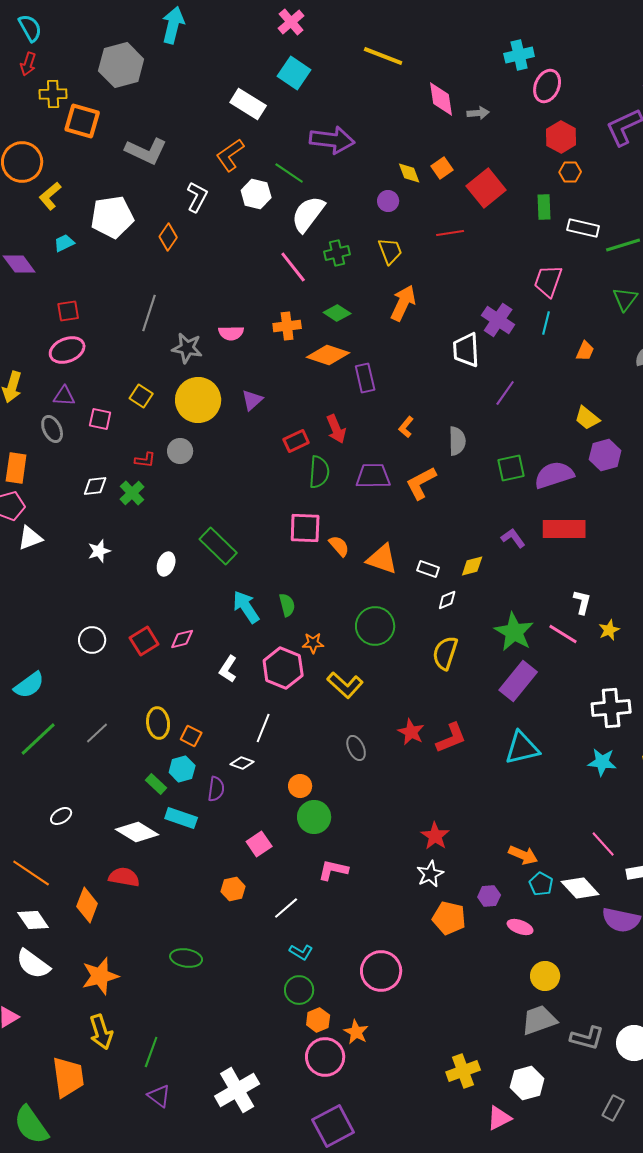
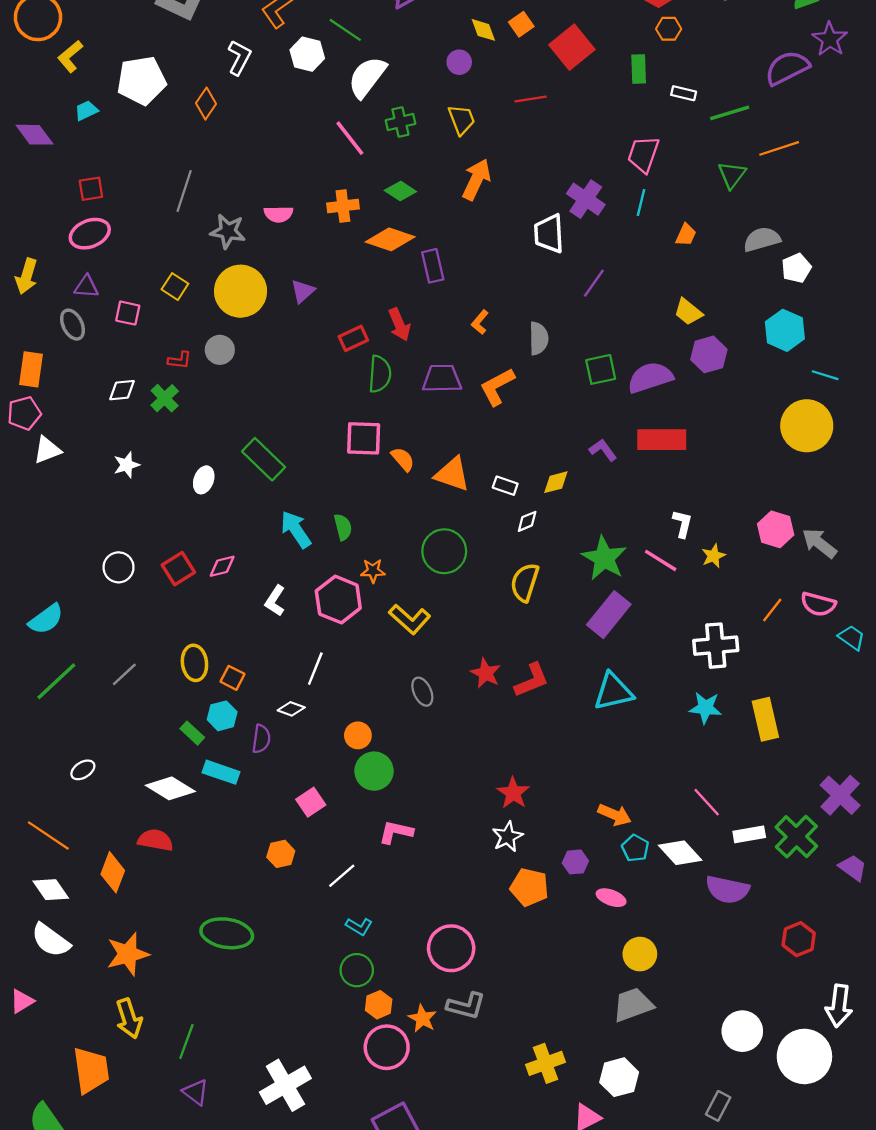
white rectangle: (583, 228) -> (684, 93), size x0.7
green ellipse: (186, 958) -> (227, 933), size x1.4
gray L-shape: (587, 1038) -> (466, 1006), moved

